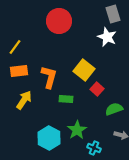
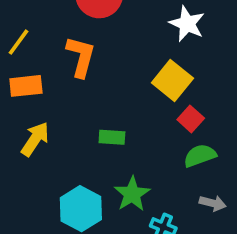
yellow square: (84, 70) -> (172, 80), moved
orange L-shape: (49, 77) -> (81, 57), moved
red square: (97, 89) -> (191, 119), moved

